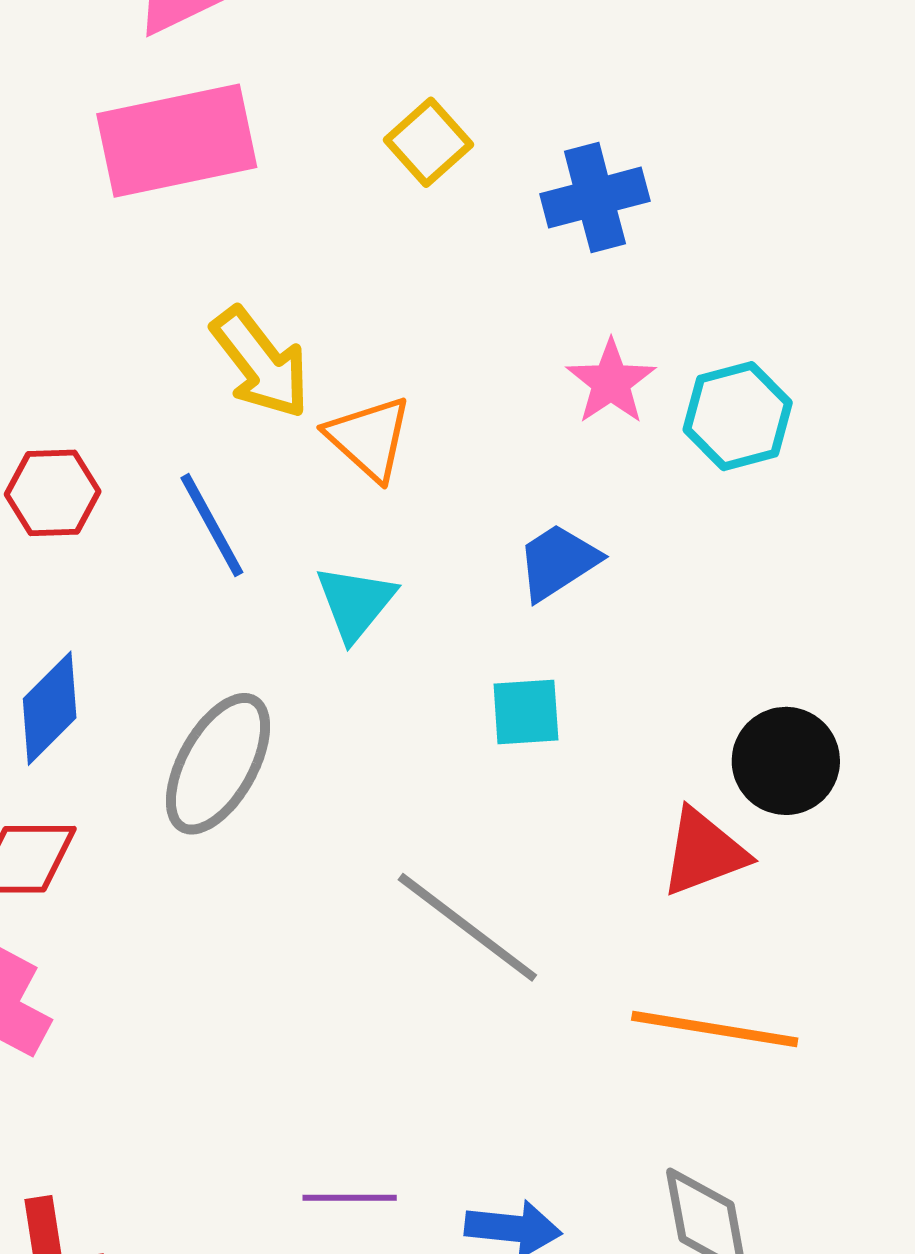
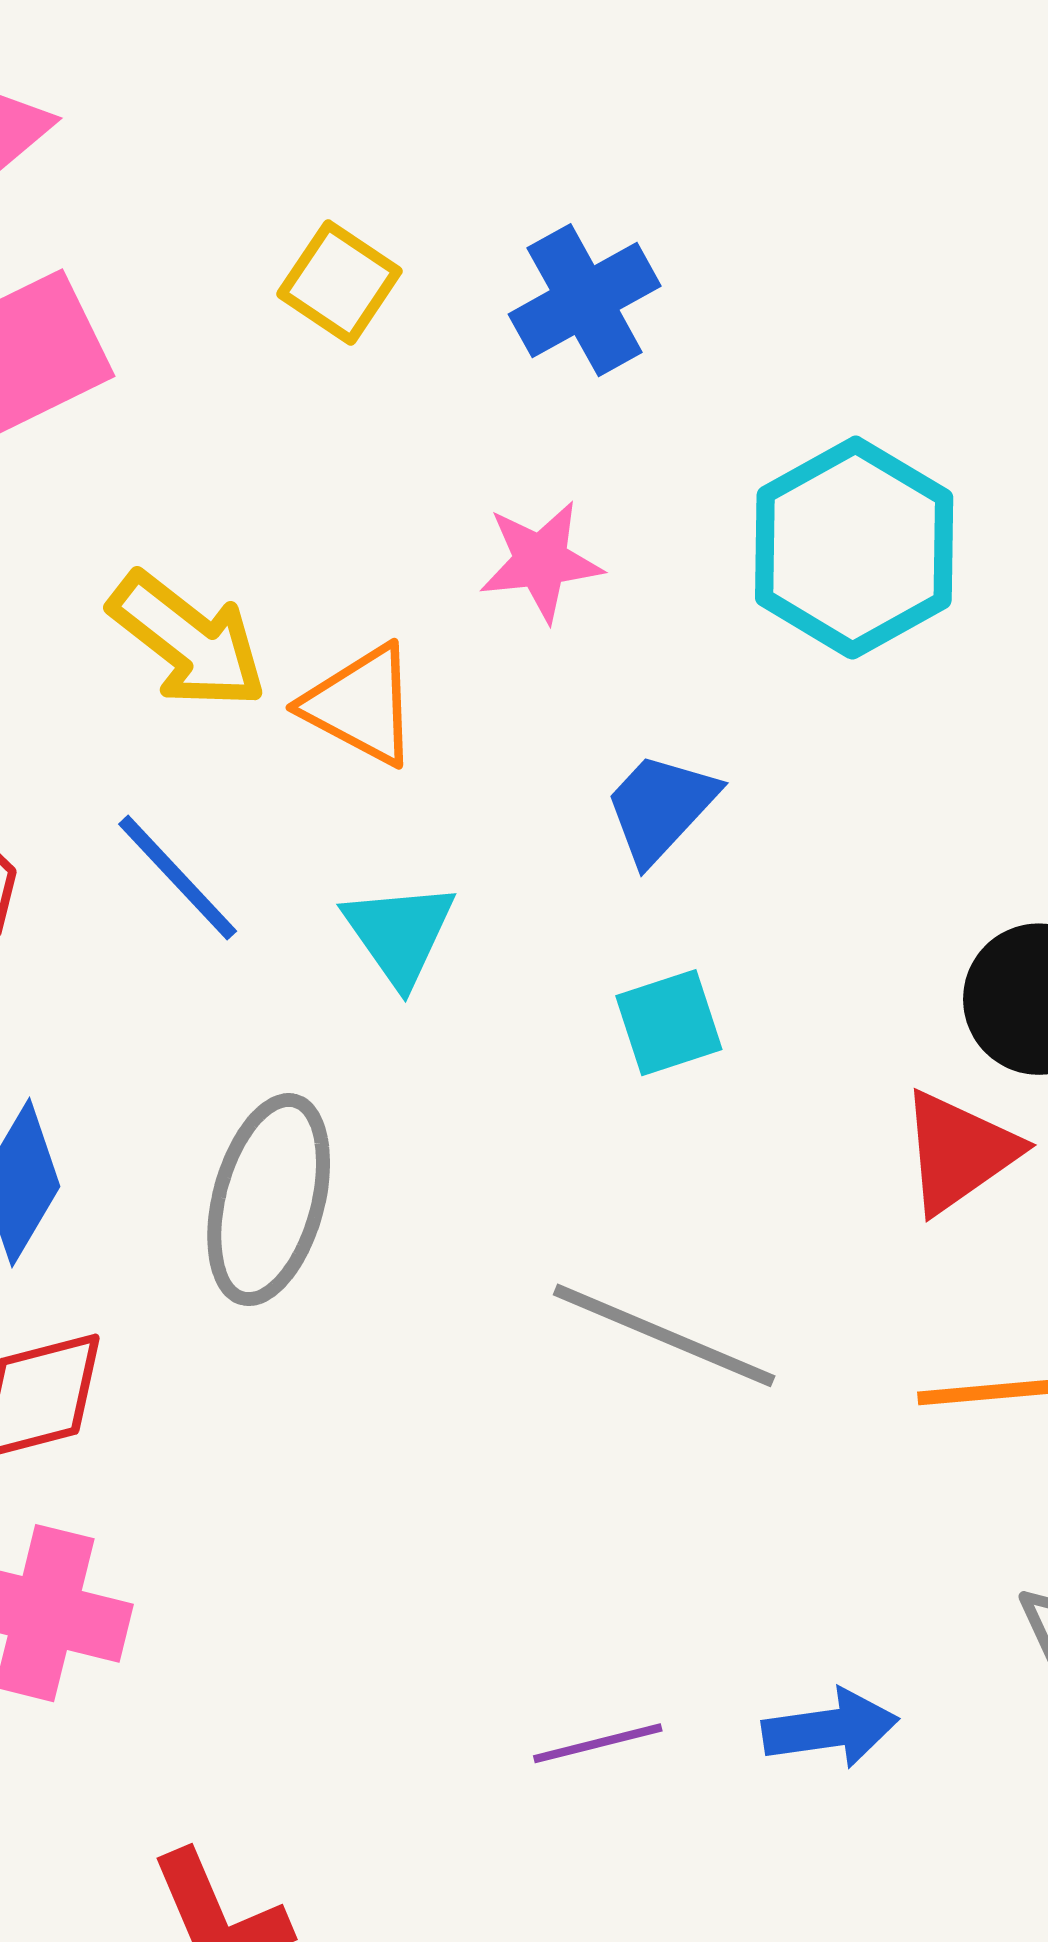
pink star: (611, 382) -> (541, 561), moved, turned -30
cyan hexagon: (738, 416) -> (854, 548), size x1.4

